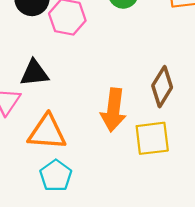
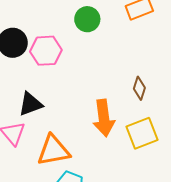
brown diamond: (162, 87) -> (139, 88), size x0.7

